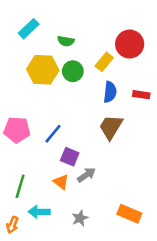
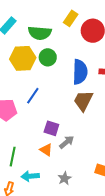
green semicircle: (66, 41) -> (40, 33), size x1.6
yellow rectangle: (104, 62) -> (71, 18), moved
blue semicircle: (110, 92) -> (80, 72), size x1.4
blue line: (53, 134) -> (33, 96), moved

